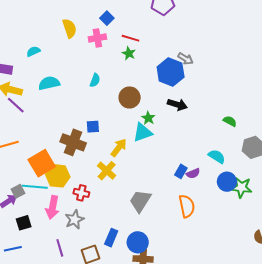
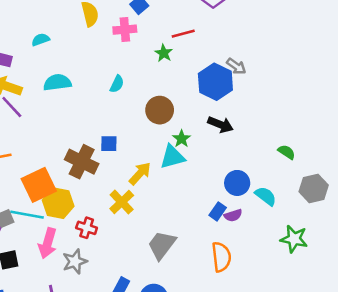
red line: (131, 38) -> (183, 34), moved, turned -36
blue circle: (227, 182) -> (237, 183), moved

